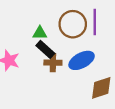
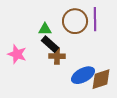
blue ellipse: (82, 60) -> (83, 75), moved

